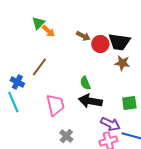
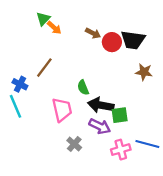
brown star: (122, 63) -> (144, 72), moved
green semicircle: (85, 83) -> (83, 88), moved
green square: (129, 103) -> (120, 115), moved
purple arrow: (110, 124) -> (100, 126), moved

